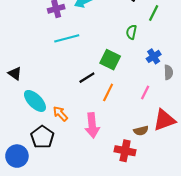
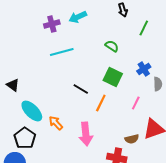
green semicircle: (131, 32) -> (112, 46), moved, turned 112
green square: (110, 60) -> (113, 77), moved
black line: (87, 78) -> (81, 89), turned 63
black pentagon: (42, 137) -> (25, 138), moved

